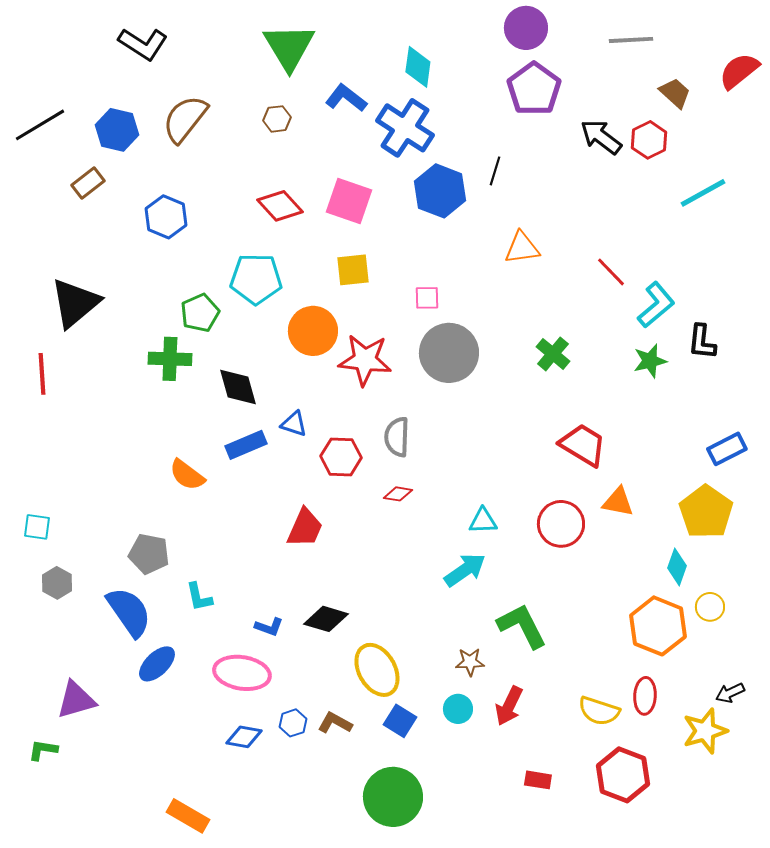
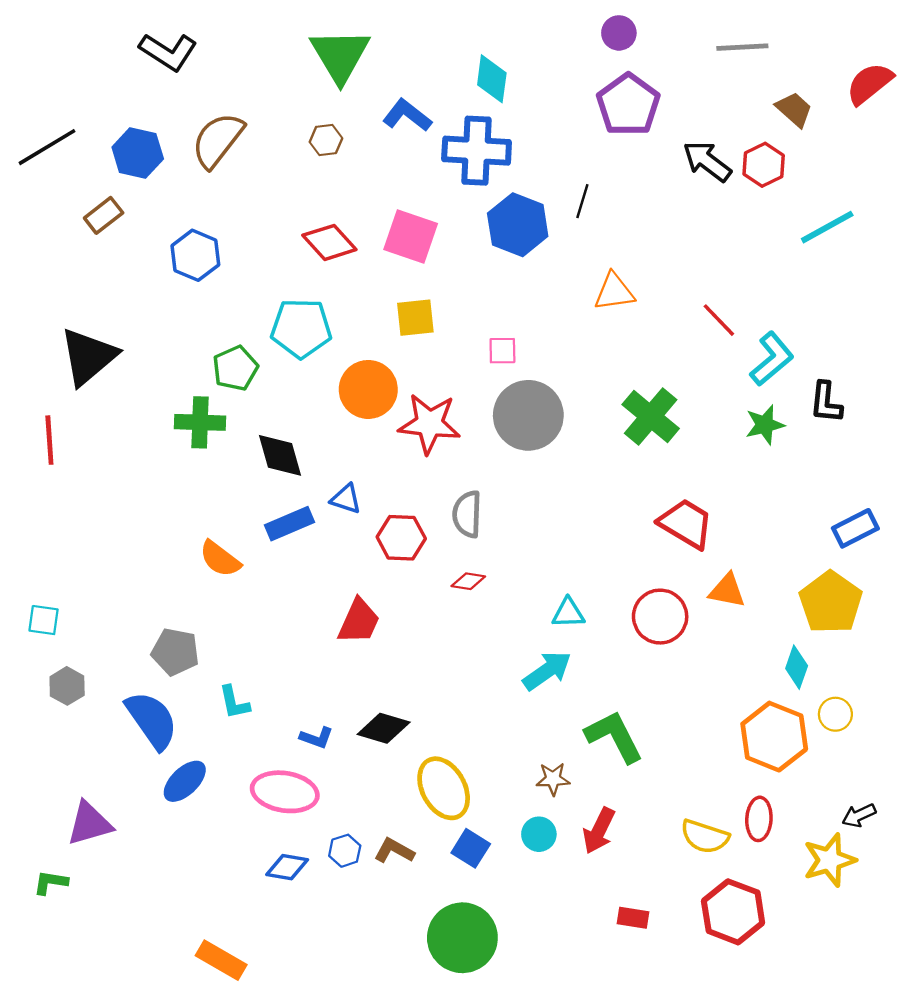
purple circle: (526, 28) -> (619, 33), size x0.7
blue cross: (405, 128) -> (477, 151), turned -30
green cross: (553, 354) -> (651, 417), size x1.4

